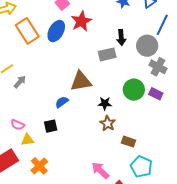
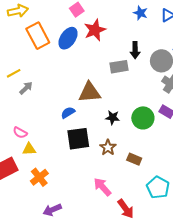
green circle: (134, 90) -> (143, 118), moved
brown star: (108, 123) -> (108, 147), moved
black square: (51, 126) -> (78, 139), moved, size x1.6
cyan pentagon: (141, 167) -> (158, 187), moved

